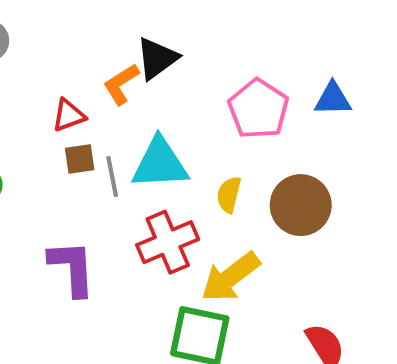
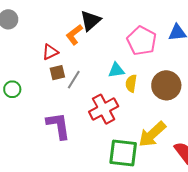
cyan triangle: (160, 164) -> (116, 70), moved, size x0.6
gray line: (112, 176) -> (74, 80), turned 48
yellow arrow: (230, 277) -> (152, 134), moved

